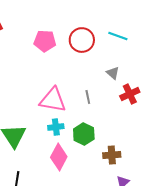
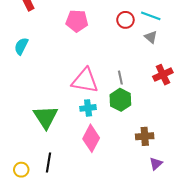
red circle: (82, 40) -> (125, 20), moved, size x0.7
gray triangle: (113, 73) -> (151, 37), moved
green hexagon: (84, 134) -> (120, 100), moved

